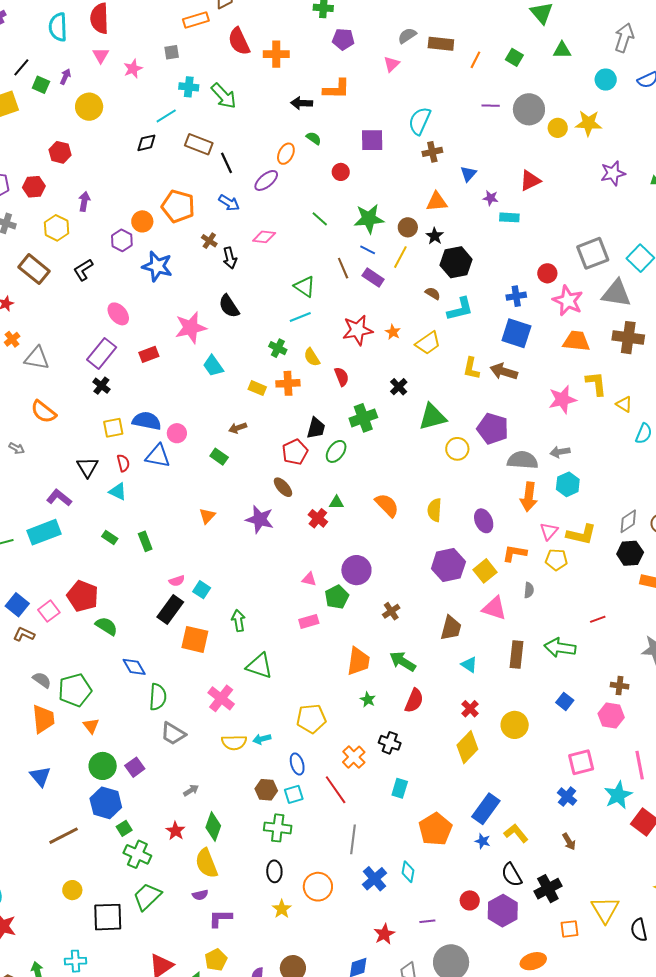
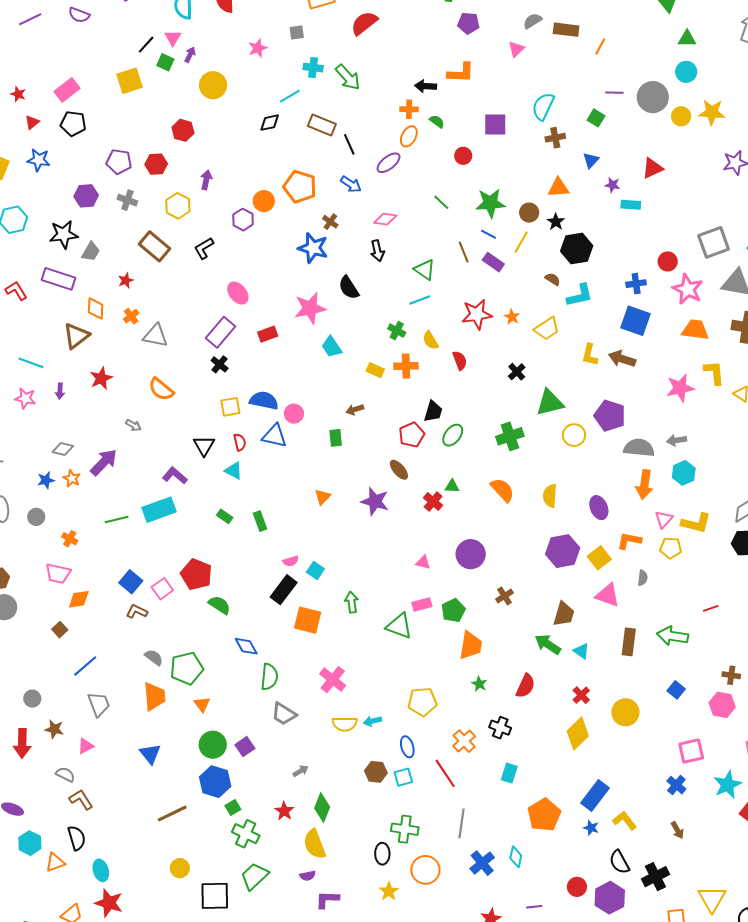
red semicircle: (239, 41) -> (364, 23), turned 76
orange cross: (276, 54) -> (409, 109), moved, size x0.7
pink triangle: (101, 55) -> (173, 38), moved
green square: (514, 57) -> (596, 118), moved
cyan circle: (606, 80) -> (686, 72), moved
black arrow: (230, 258) -> (377, 251), moved
blue star: (157, 266) -> (313, 248), moved
green cross: (363, 418) -> (510, 436), moved
green rectangle: (219, 457) -> (336, 438), turned 48
green pentagon: (337, 597) -> (453, 610), moved
green arrow: (403, 661) -> (548, 644), moved
green triangle: (259, 666) -> (399, 626), moved
green cross: (278, 828) -> (405, 829), moved

